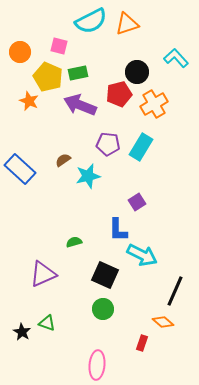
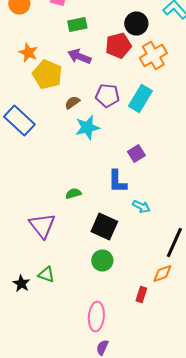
yellow pentagon: (48, 77) -> (47, 74), moved
purple arrow: (80, 105) -> (79, 56), size x0.7
brown semicircle: (63, 160) -> (72, 102), moved
cyan arrow: (142, 255) -> (141, 206), size x0.6
purple triangle: (43, 274) -> (42, 226), turned -44
orange diamond: (163, 322) -> (162, 274), turned -60

